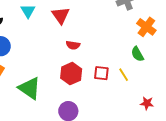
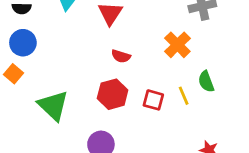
orange cross: (146, 27) -> (177, 45), moved
yellow line: (124, 75) -> (184, 96), moved

